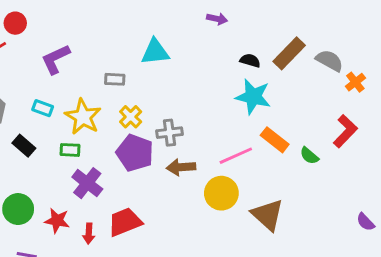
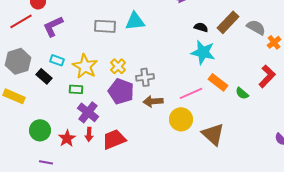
purple L-shape: (56, 59) -> (53, 26), moved
gray rectangle: (115, 79) -> (105, 26), moved, size x1.5
black rectangle: (24, 146) -> (44, 76), moved
red star: (57, 221) -> (67, 138), turned 30
red arrow: (89, 234) -> (89, 134), moved

